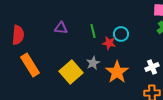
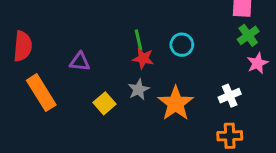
purple triangle: (61, 28) -> (80, 62), moved
red star: (109, 43) -> (143, 59), moved
yellow square: (71, 72) -> (105, 103), size x0.6

